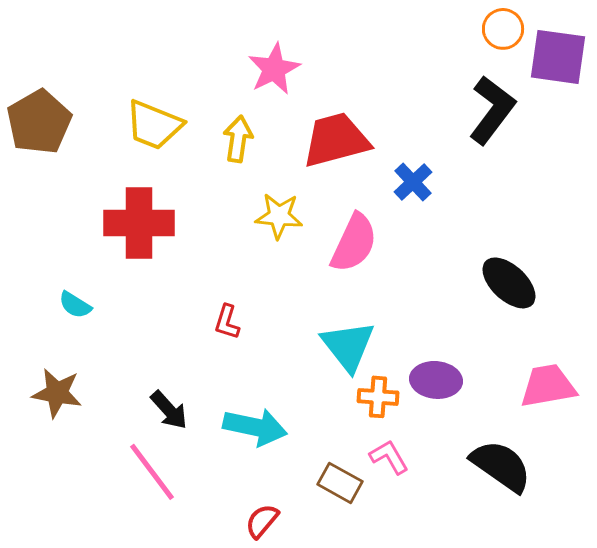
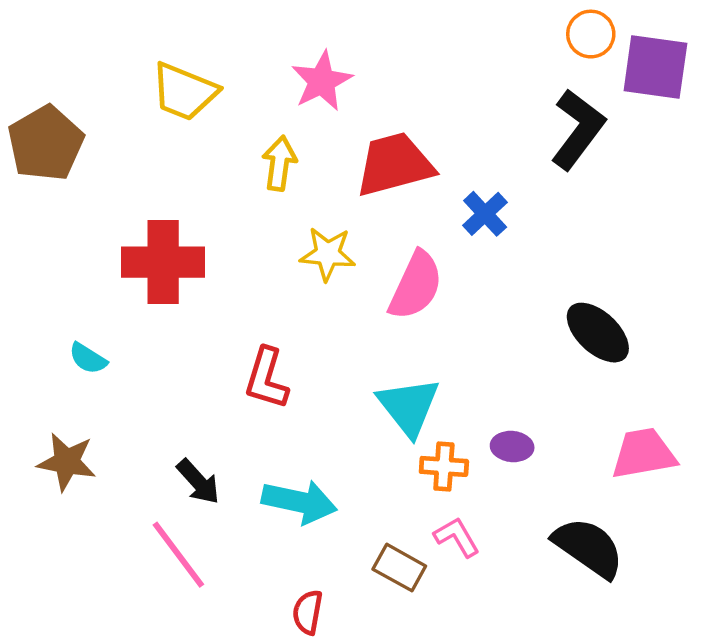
yellow trapezoid: (154, 125) -> (184, 92), moved
red L-shape: (227, 322) -> (266, 378), size x1.5
purple ellipse: (436, 380) -> (512, 447), size x0.7
red semicircle: (262, 521) -> (308, 612), turned -30

